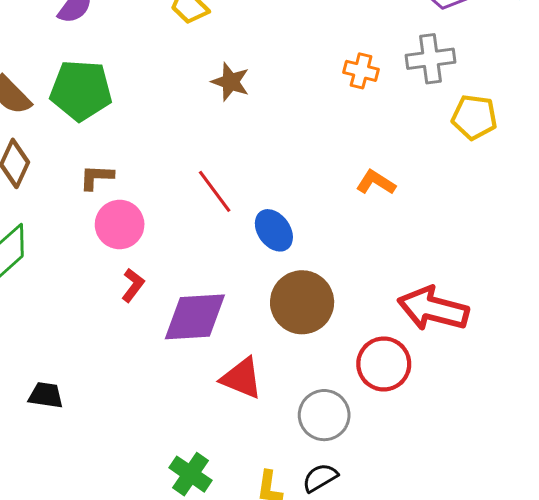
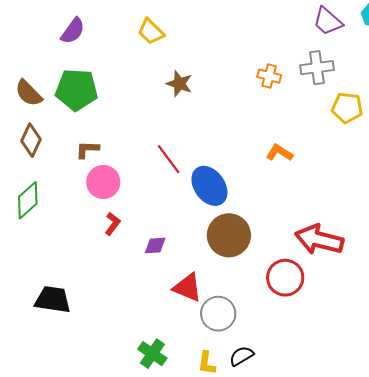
blue ellipse: (274, 230) -> (209, 186), size x1.4
purple diamond: (195, 317) -> (155, 246), size x0.5
black trapezoid: (46, 395) -> (53, 300), size x1.5
gray circle: (324, 415) -> (218, 314), moved

